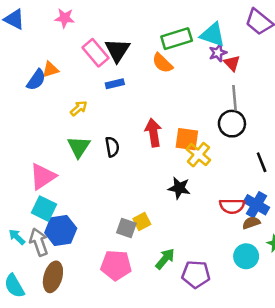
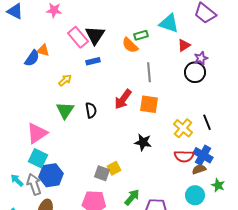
green rectangle: (177, 39) -> (141, 35), moved, size x0.6
purple star: (218, 53) -> (201, 58), moved
red triangle: (232, 63) -> (184, 45), turned 40
orange triangle: (50, 70) -> (43, 50), turned 32
gray line: (235, 98) -> (149, 72), moved
black circle: (232, 124) -> (195, 72), moved
red arrow: (153, 133) -> (123, 99), turned -135
yellow cross: (198, 155) -> (183, 128), moved

